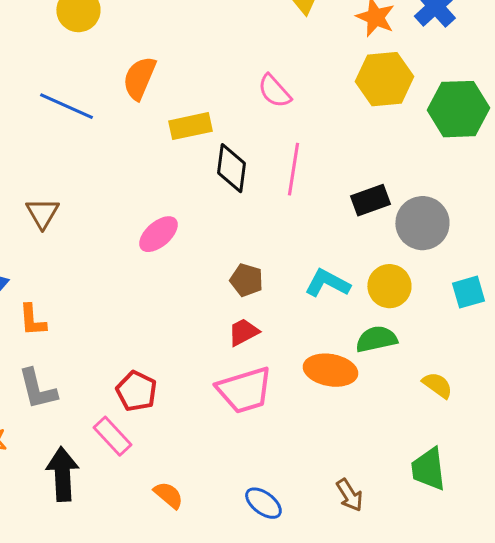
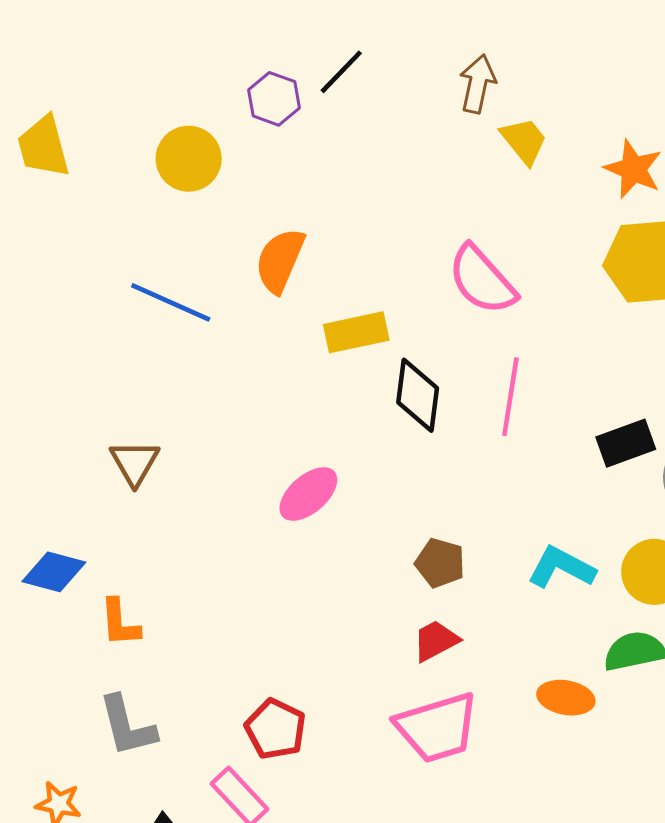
pink semicircle: (274, 91) -> (482, 280), size x1.4
orange ellipse: (330, 370) -> (566, 698), size x0.7

